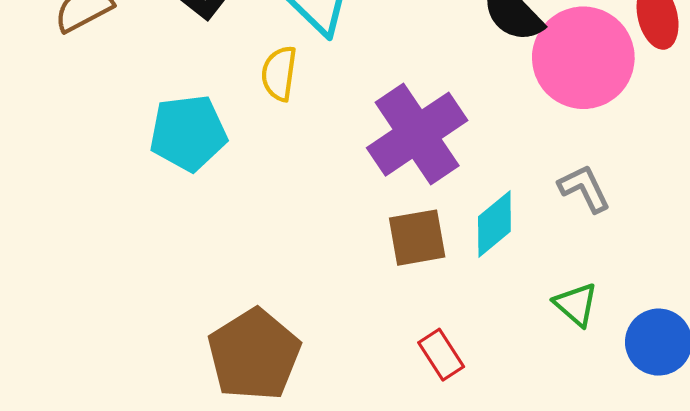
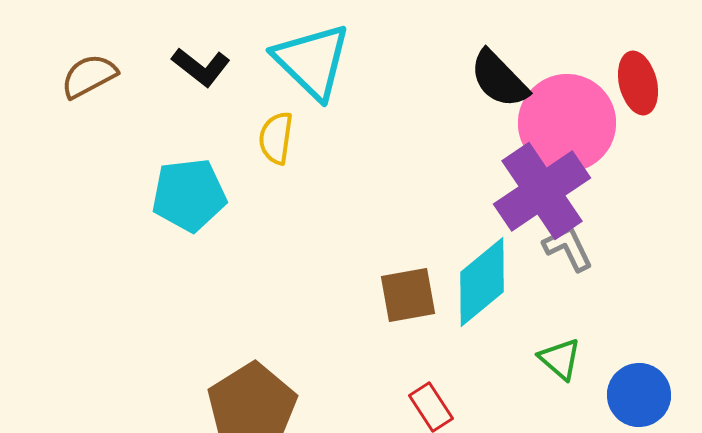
purple cross: (417, 134) -> (542, 191), moved
cyan diamond: (494, 224) -> (482, 282), size x1.4

